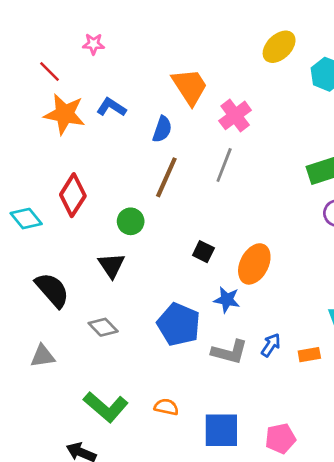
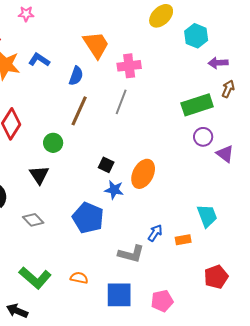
pink cross: (235, 115) -> (129, 66), turned 30
blue star: (227, 300) -> (114, 190), moved
gray L-shape: (230, 352) -> (131, 254), moved

